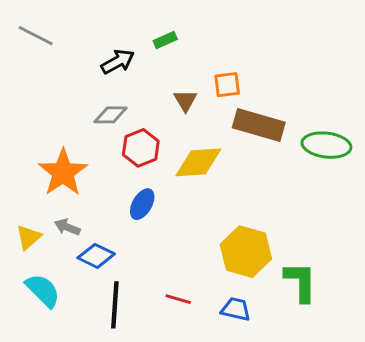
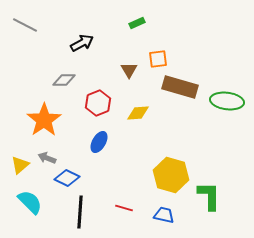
green rectangle: (165, 40) -> (137, 23), moved
gray diamond: (111, 115) -> (64, 80), moved
yellow diamond: (198, 162) -> (138, 113), size x0.7

